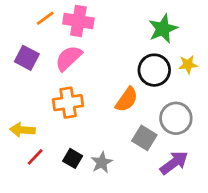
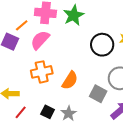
orange line: (45, 18) -> (22, 25), moved
green star: (163, 29) -> (74, 15), moved
orange semicircle: (127, 100) -> (70, 80), moved

